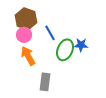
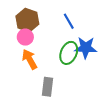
blue line: (50, 33) -> (69, 21), moved
blue star: (81, 45) -> (86, 48), size x1.5

